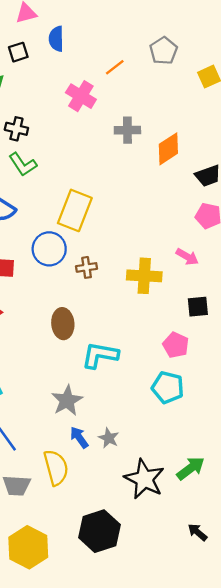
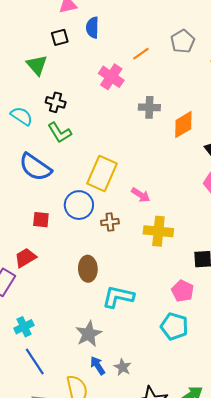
pink arrow: (187, 257) -> (141, 195), moved

